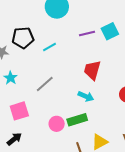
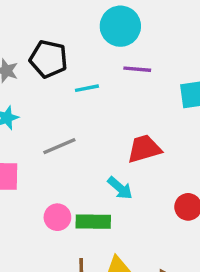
purple line: (87, 34) -> (137, 69), moved
red trapezoid: (92, 70) -> (144, 149), turned 40

